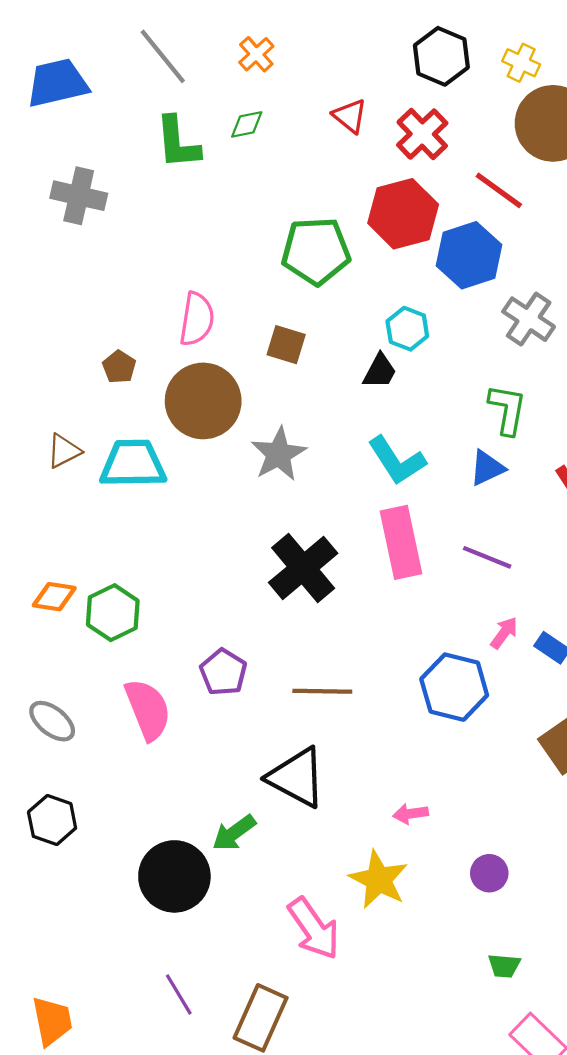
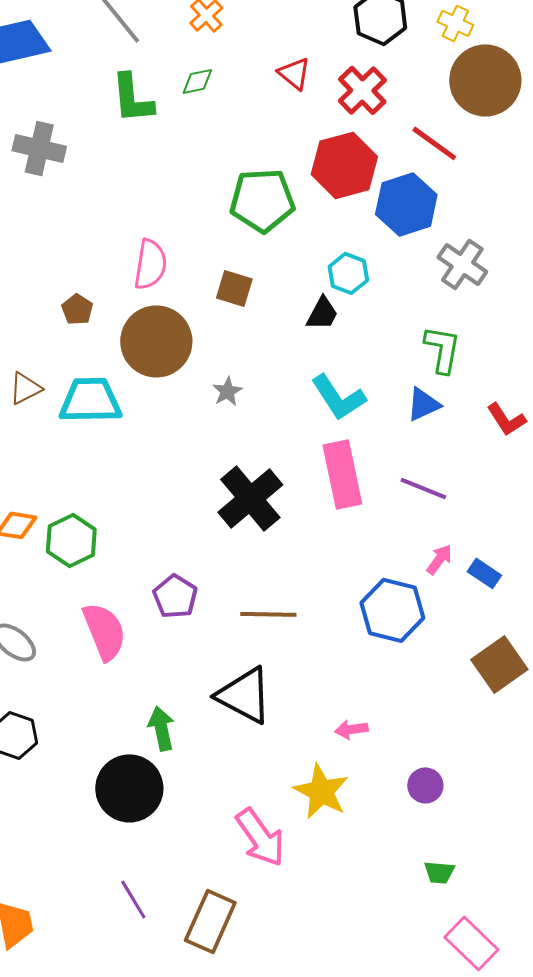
gray star: (279, 454) -> (227, 391), size x0.6
green arrow: (234, 833) -> (161, 728), moved, turned 114

